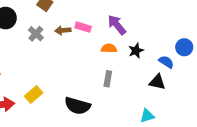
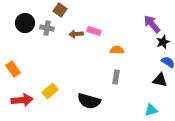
purple arrow: (117, 25) -> (152, 24), moved
gray cross: (36, 34) -> (47, 28), moved, turned -32
black star: (136, 51) -> (163, 42), moved

